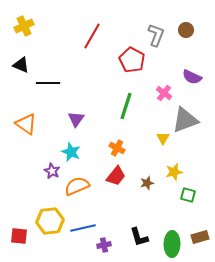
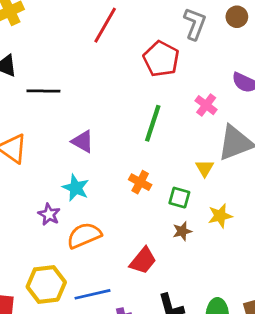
purple triangle: (76, 119) -> (83, 141), turned -36
red trapezoid: (116, 176) -> (143, 261), moved
green square: (188, 195) -> (179, 198), moved

